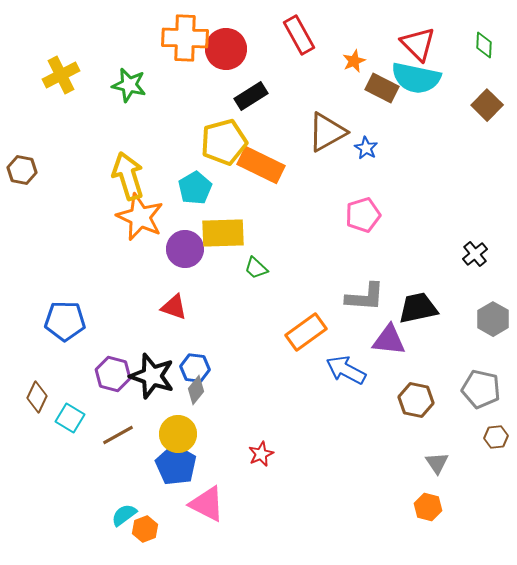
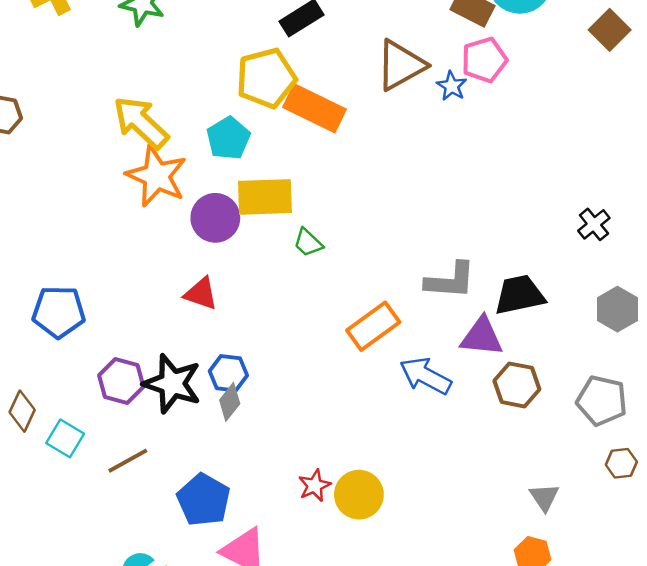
yellow arrow: (128, 176) -> (141, 123), turned -30
pink pentagon: (363, 215) -> (484, 60), moved
brown hexagon: (416, 400) -> (517, 385), moved
yellow circle: (178, 434) -> (359, 495), moved

